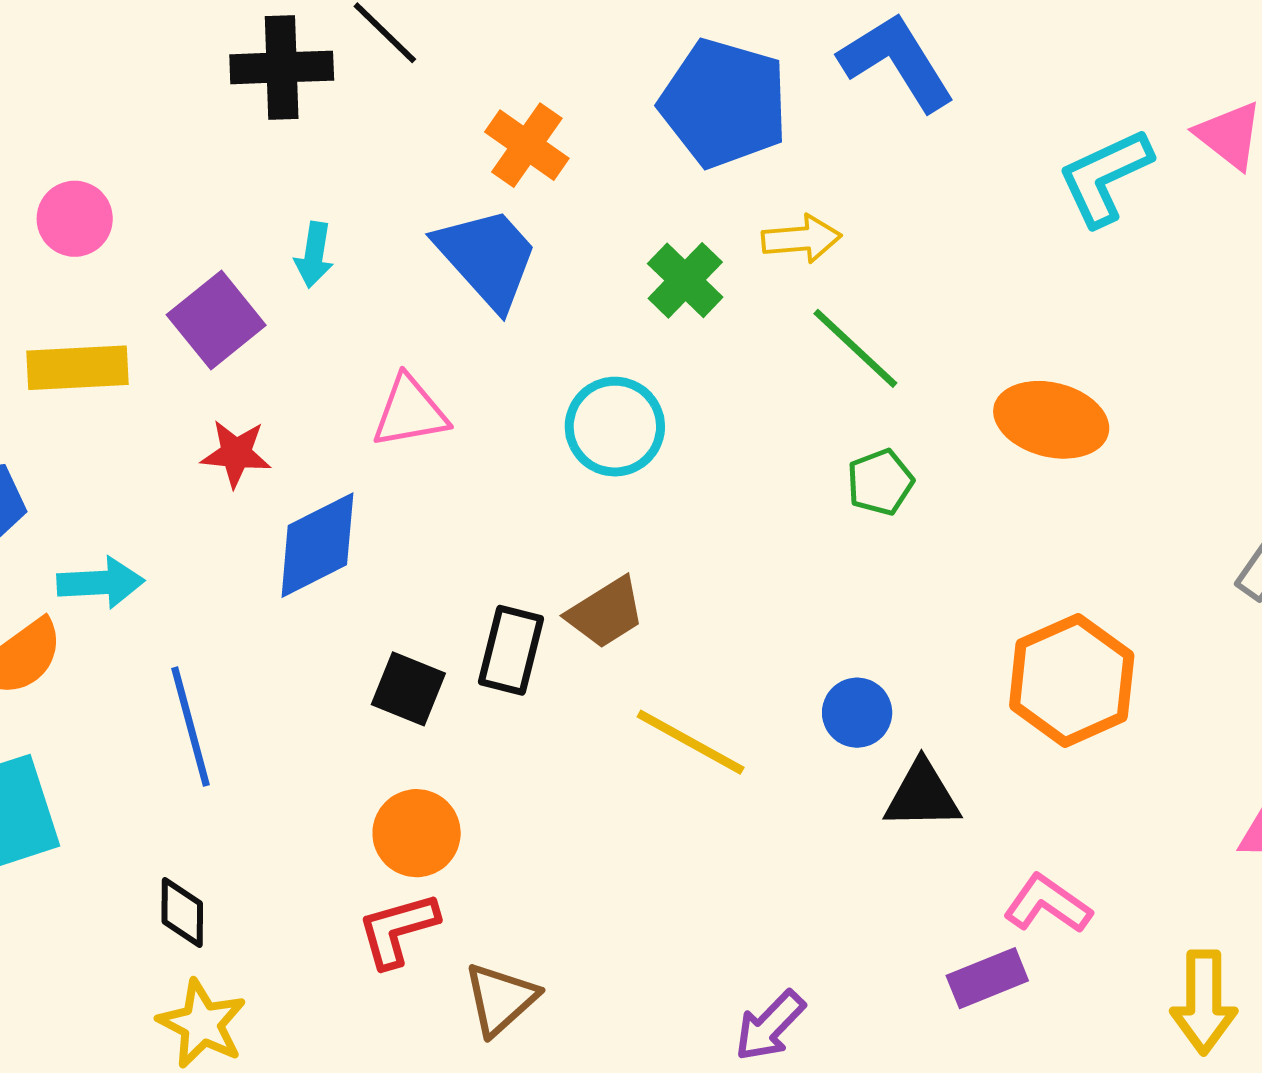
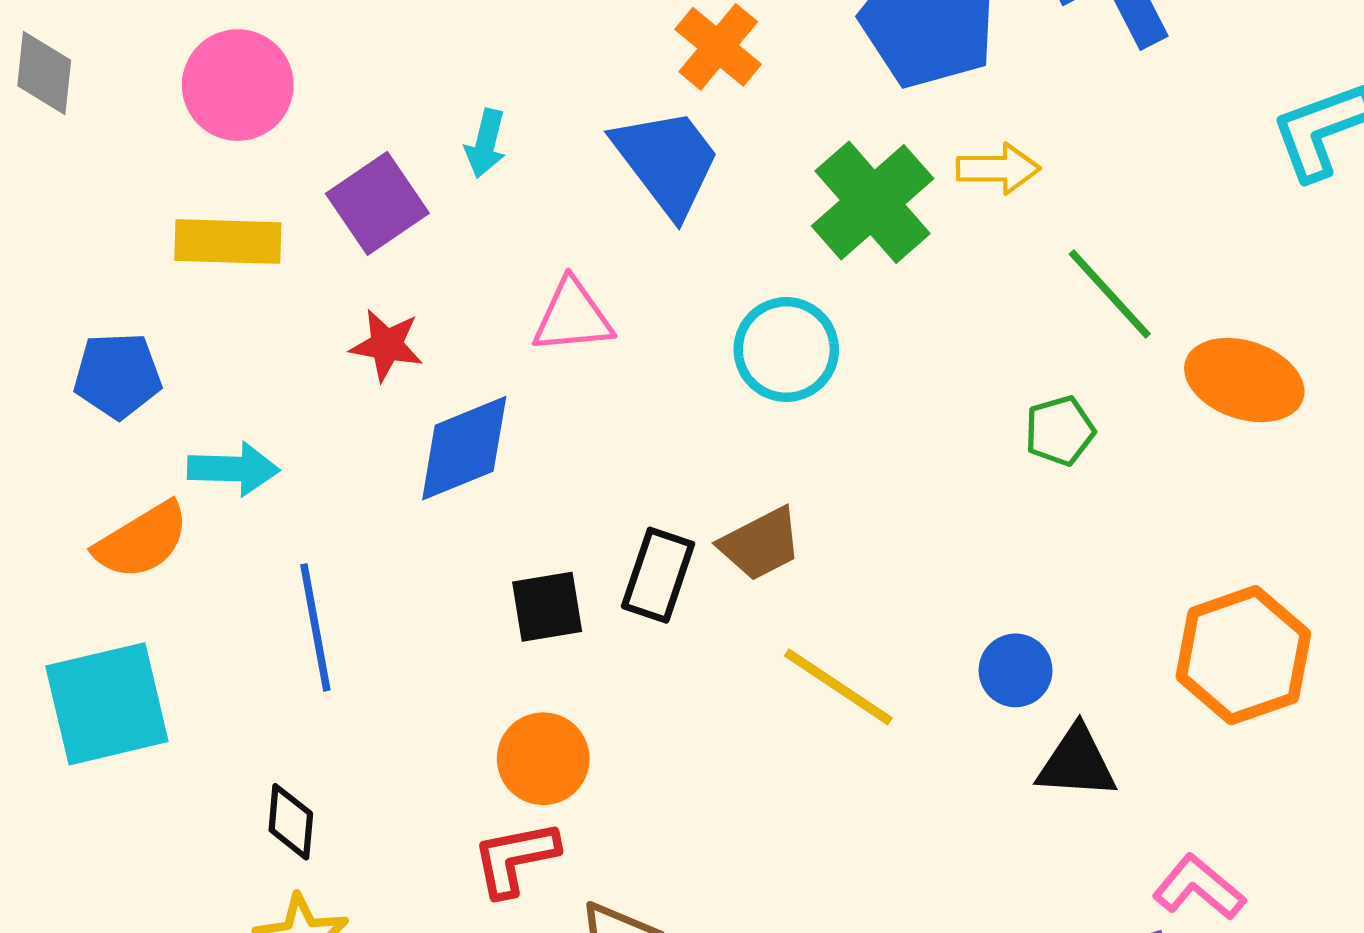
pink circle: (75, 219) -> (238, 85), size x1.4
green cross: (685, 280) -> (873, 202), size x1.5
green line: (855, 348) -> (1110, 294), moved
black square: (408, 689) -> (547, 607), turned -36

